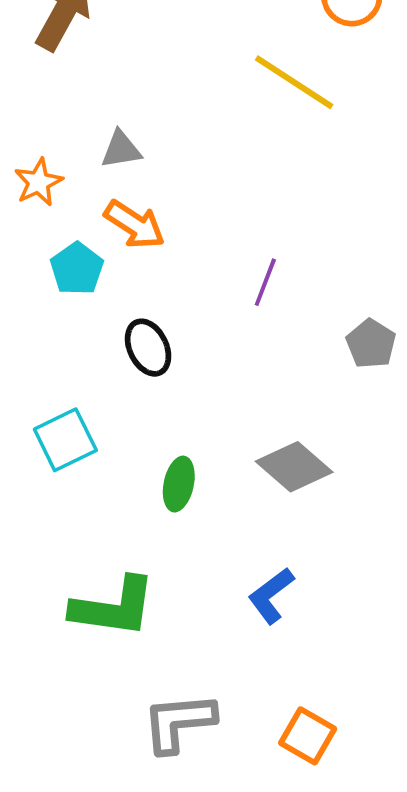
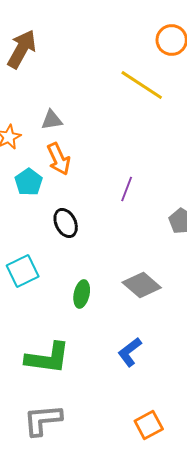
orange arrow: (135, 225) -> (59, 159), turned 32
gray L-shape: (179, 722) -> (43, 420), moved
orange square: (308, 736) -> (149, 425), turned 32

